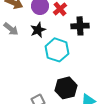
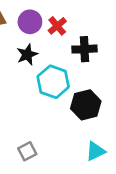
black hexagon: (66, 88) -> (86, 105), moved

